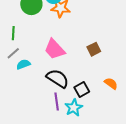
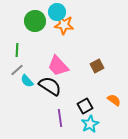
cyan semicircle: (23, 64) -> (27, 81), turned -112
black semicircle: (58, 78) -> (50, 86), moved
cyan star: (74, 108) -> (90, 124), moved

